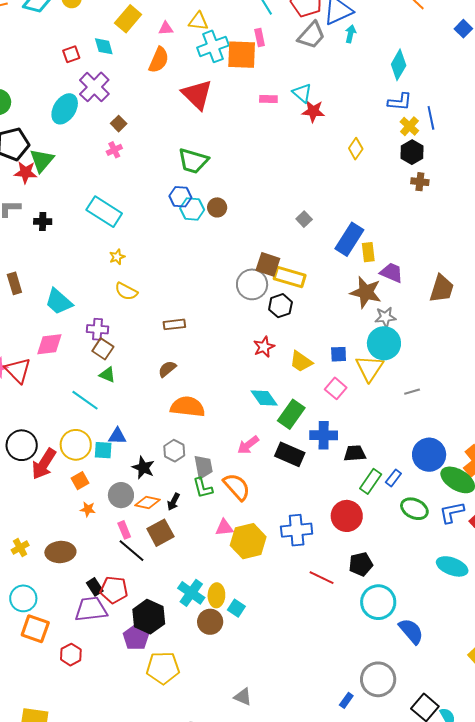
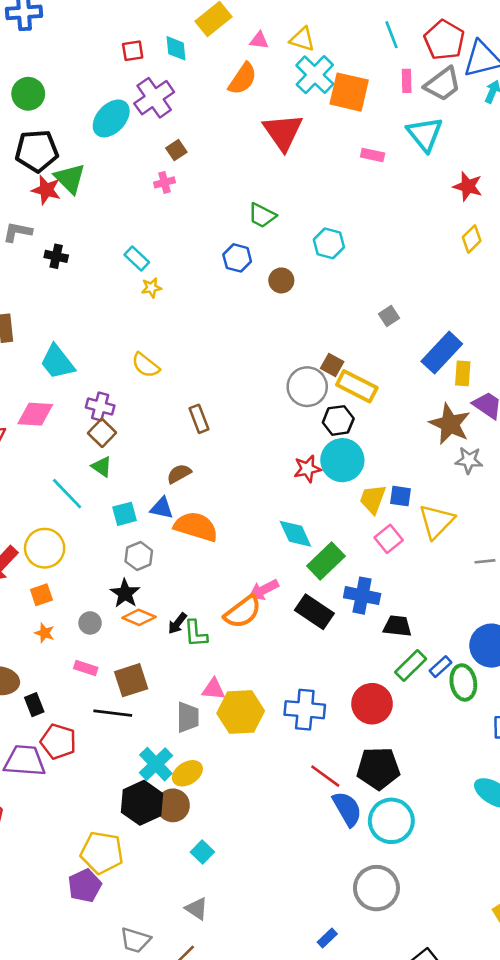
pink rectangle: (260, 37) -> (407, 81), moved
cyan cross: (213, 46) -> (315, 75), turned -36
cyan triangle: (302, 93) -> (425, 134), moved, size x1.4
red star: (313, 111) -> (468, 186), moved
green triangle: (42, 160) -> (70, 178), turned -36
green trapezoid: (193, 161) -> (262, 215), size x0.7
cyan hexagon: (192, 209) -> (329, 243), moved
cyan rectangle: (104, 212) -> (137, 259), size x0.6
yellow star: (117, 257) -> (151, 288), moved
brown square: (268, 264) -> (332, 365), size x0.7
brown rectangle: (174, 324) -> (199, 419), turned 65
cyan circle: (384, 343) -> (342, 460), moved
yellow trapezoid: (301, 362) -> (373, 499), moved, turned 65
blue triangle: (117, 436) -> (162, 508), moved
cyan square: (103, 450) -> (125, 514), moved, turned -30
gray hexagon: (174, 451) -> (139, 556), moved
gray trapezoid: (203, 467) -> (188, 717), moved
orange semicircle: (237, 487) -> (243, 612), moved, turned 84
gray circle: (121, 495) -> (90, 623), size x0.7
orange diamond: (148, 502) -> (139, 617), moved
black arrow: (174, 502) -> (177, 623), moved
green ellipse: (414, 509) -> (463, 682), moved, turned 44
pink rectangle: (124, 530) -> (86, 668), turned -60
black line: (131, 551) -> (113, 713), moved, turned -44
black pentagon: (361, 564) -> (378, 768), size x1.4
black rectangle: (95, 587) -> (34, 705), moved
yellow ellipse: (216, 595) -> (187, 773), turned 45
cyan square: (236, 608) -> (202, 852), moved
black hexagon: (149, 617) -> (142, 803), moved
blue semicircle: (411, 631) -> (347, 809), moved
purple pentagon: (136, 637) -> (85, 886), moved
gray circle: (378, 679) -> (376, 888), moved

